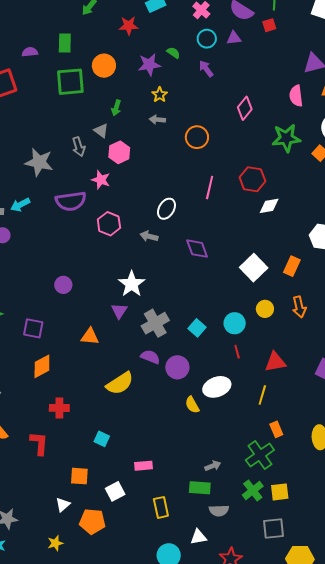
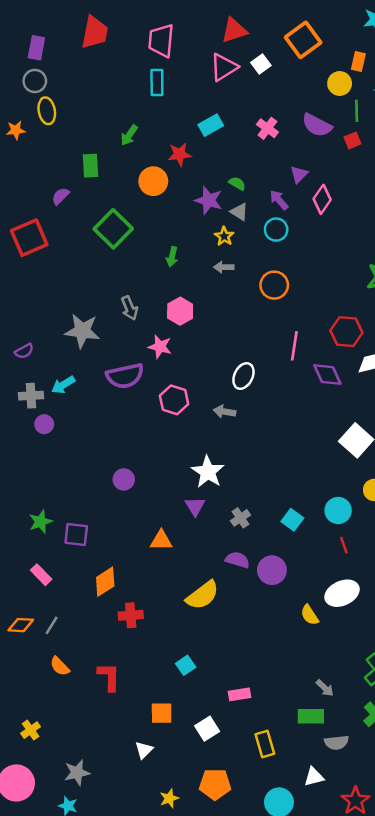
purple triangle: (234, 38) -> (299, 174), moved, turned -35
cyan circle: (207, 39) -> (276, 230), moved
green rectangle: (65, 43) -> (91, 166), moved
purple semicircle: (30, 52) -> (61, 196), turned -35
purple star: (149, 65) -> (209, 200), turned 30
orange circle: (104, 66) -> (153, 181), moved
green square: (70, 82) -> (113, 229), turned -36
pink diamond: (245, 108) -> (322, 199), moved
gray triangle: (101, 131) -> (239, 212), moved
purple diamond: (197, 249) -> (327, 375), moved
gray cross: (155, 323) -> (240, 518), size x0.6
purple square: (33, 328) -> (76, 534), moved
white ellipse: (217, 387) -> (342, 593), moved
yellow semicircle: (192, 405) -> (310, 615), moved
red cross: (59, 408) -> (131, 615), moved
cyan square: (102, 439) -> (186, 665), turned 35
gray arrow: (213, 466) -> (325, 688), turned 70
orange pentagon: (92, 521) -> (215, 784), moved
yellow star: (55, 543) -> (169, 798), moved

